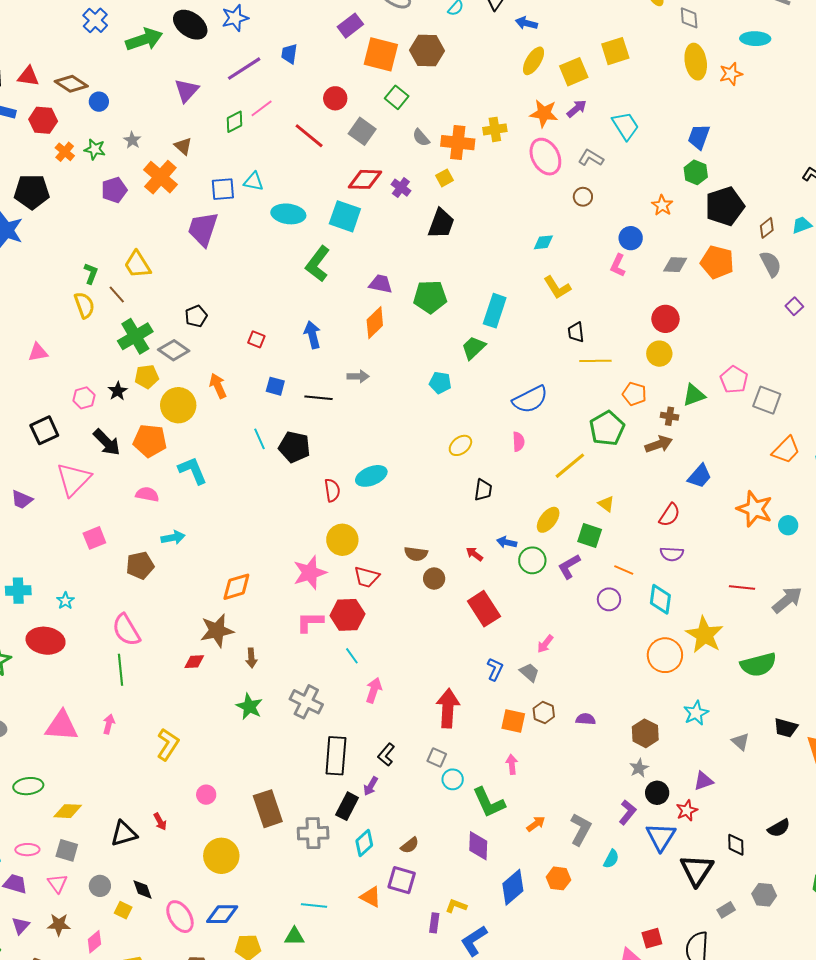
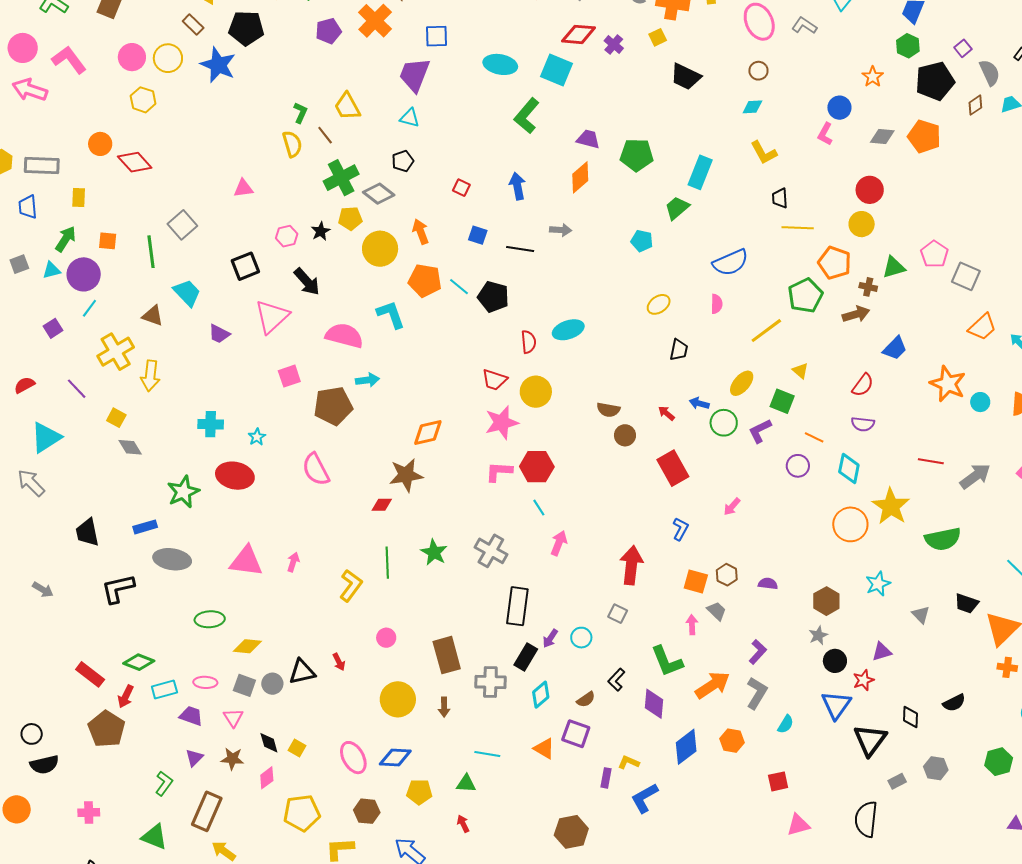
cyan triangle: (253, 182) -> (410, 118), moved
brown circle: (583, 197) -> (758, 71), moved
black trapezoid: (441, 224) -> (686, 77), moved, turned 92
gray semicircle: (771, 264) -> (990, 73), moved
purple square: (794, 306) -> (963, 48), moved
orange pentagon: (634, 394) -> (835, 263), size x1.4
cyan line: (260, 439) -> (459, 287), turned -30
orange pentagon: (150, 441) -> (425, 281), moved
pink semicircle: (147, 494) -> (344, 336), size x1.6
brown pentagon: (140, 565) -> (333, 406), size x1.4
red trapezoid: (367, 577) -> (494, 380), moved
brown arrow: (251, 658) -> (444, 707), moved
green line: (120, 670) -> (387, 563), moved
gray trapezoid: (529, 672) -> (717, 611), moved
black L-shape: (386, 755) -> (616, 680), moved
cyan circle: (453, 779) -> (581, 638), moved
purple L-shape: (628, 812) -> (758, 652), moved
orange arrow: (536, 824) -> (713, 685), size x1.8
gray circle: (100, 886) -> (272, 684), moved
black diamond: (143, 889) -> (269, 743), moved
red square: (652, 938) -> (778, 781), moved

